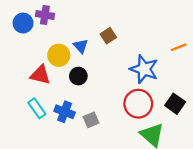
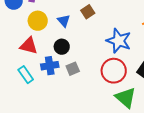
yellow circle: (59, 55) -> (38, 21), moved
blue cross: (65, 112) -> (50, 66), moved, turned -30
gray square: (91, 120) -> (73, 69), moved

